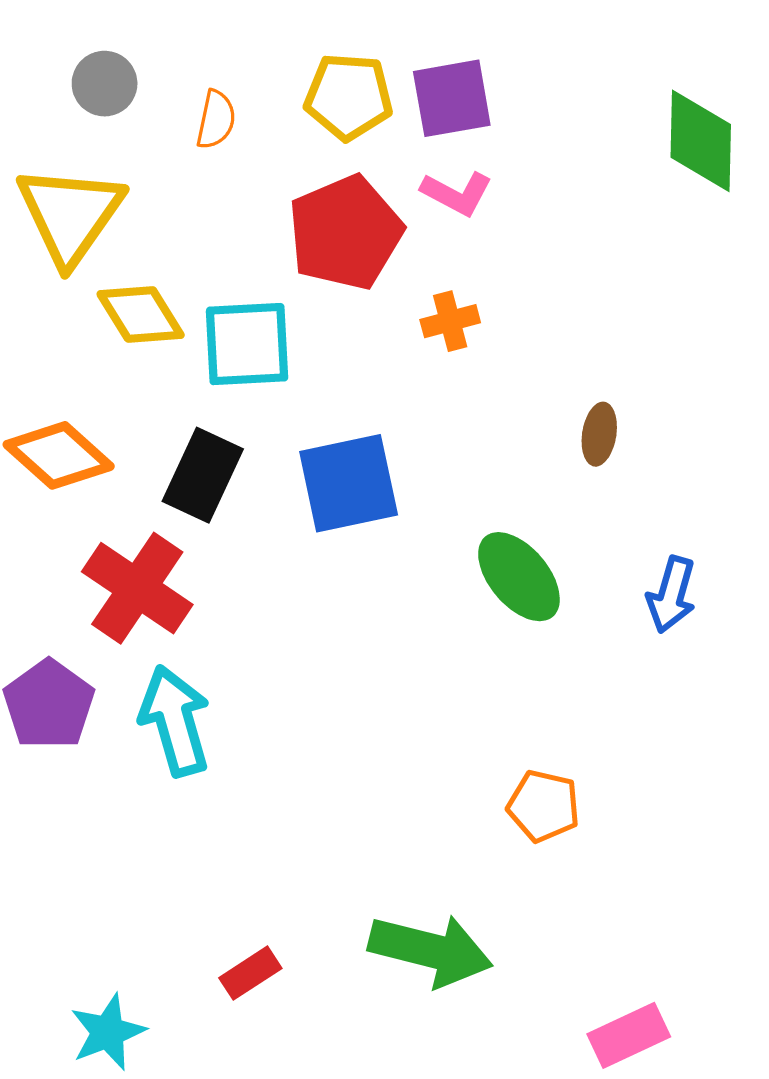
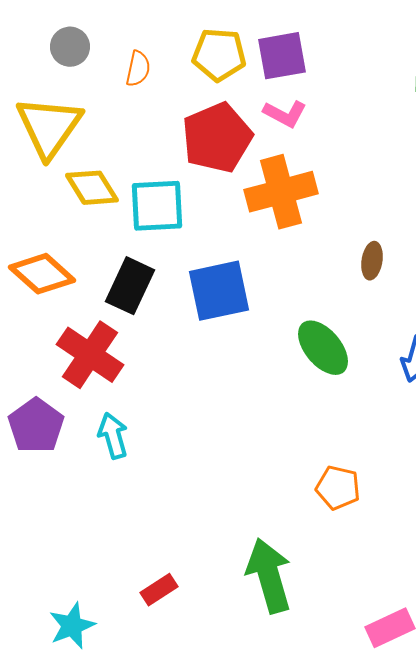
orange cross: (450, 321) -> (281, 192), size x2.0
cyan arrow: (175, 721) -> (113, 436), size x0.7
green arrow: (431, 950) -> (269, 576), turned -120

